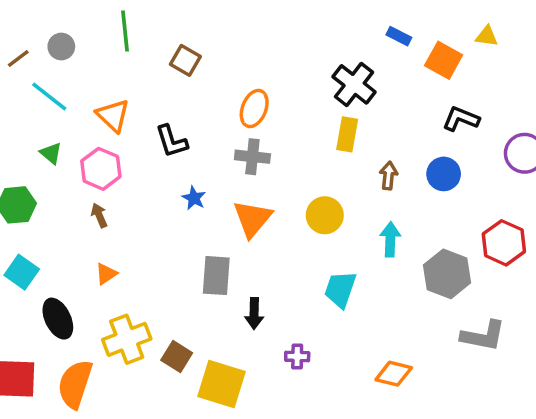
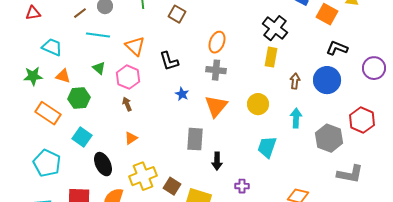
cyan line: (49, 96) -> (98, 35), turned -30
blue circle: (444, 174) -> (327, 80), size x1.4

